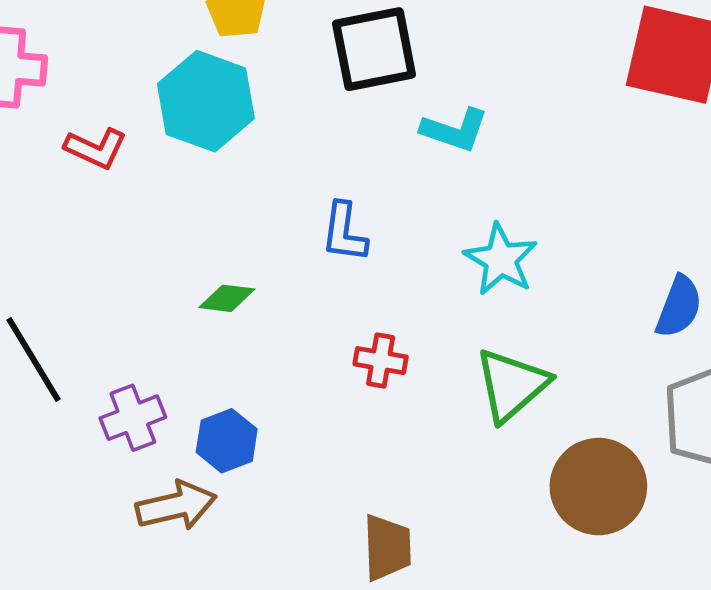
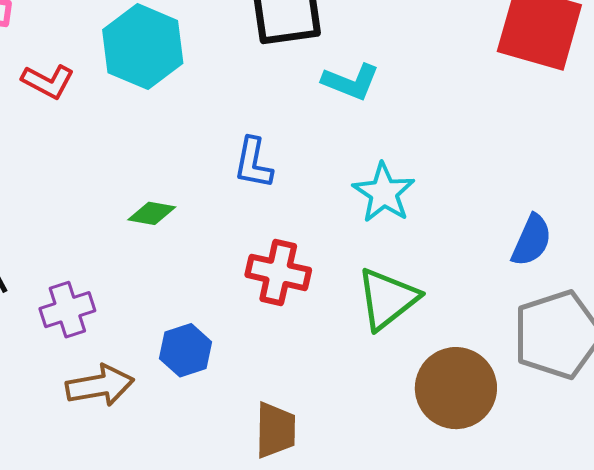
red cross: (381, 361) -> (278, 272), size x1.4
blue hexagon: (227, 441) -> (186, 350), moved

